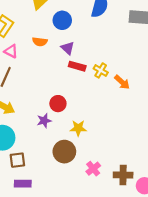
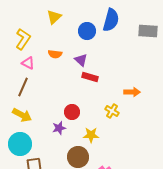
blue circle: (62, 20) -> (87, 31), moved
yellow cross: (101, 70) -> (112, 111), moved
orange arrow: (122, 82) -> (132, 92), turned -42

